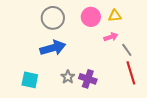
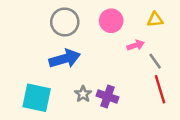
yellow triangle: (115, 16) -> (155, 20), moved
cyan square: (30, 80) -> (37, 98), size x1.4

